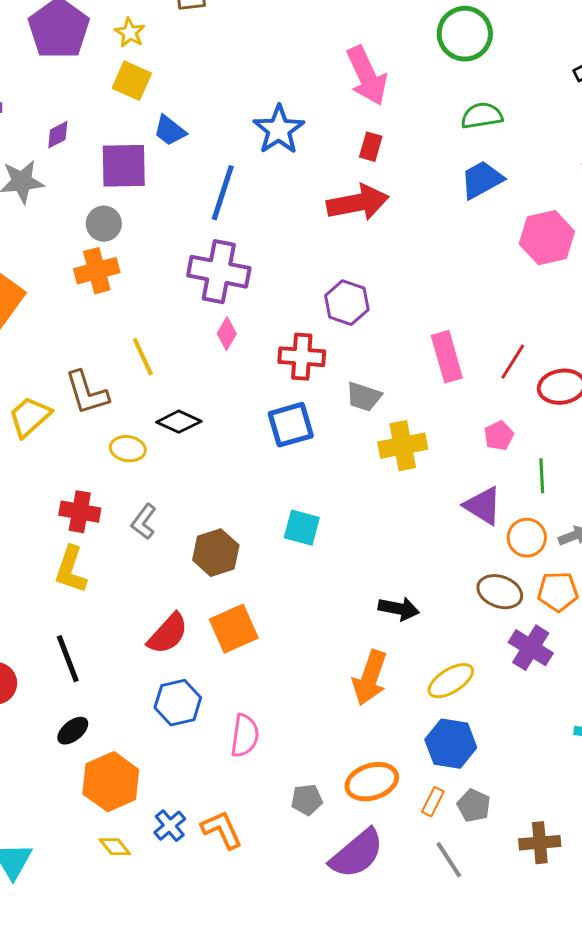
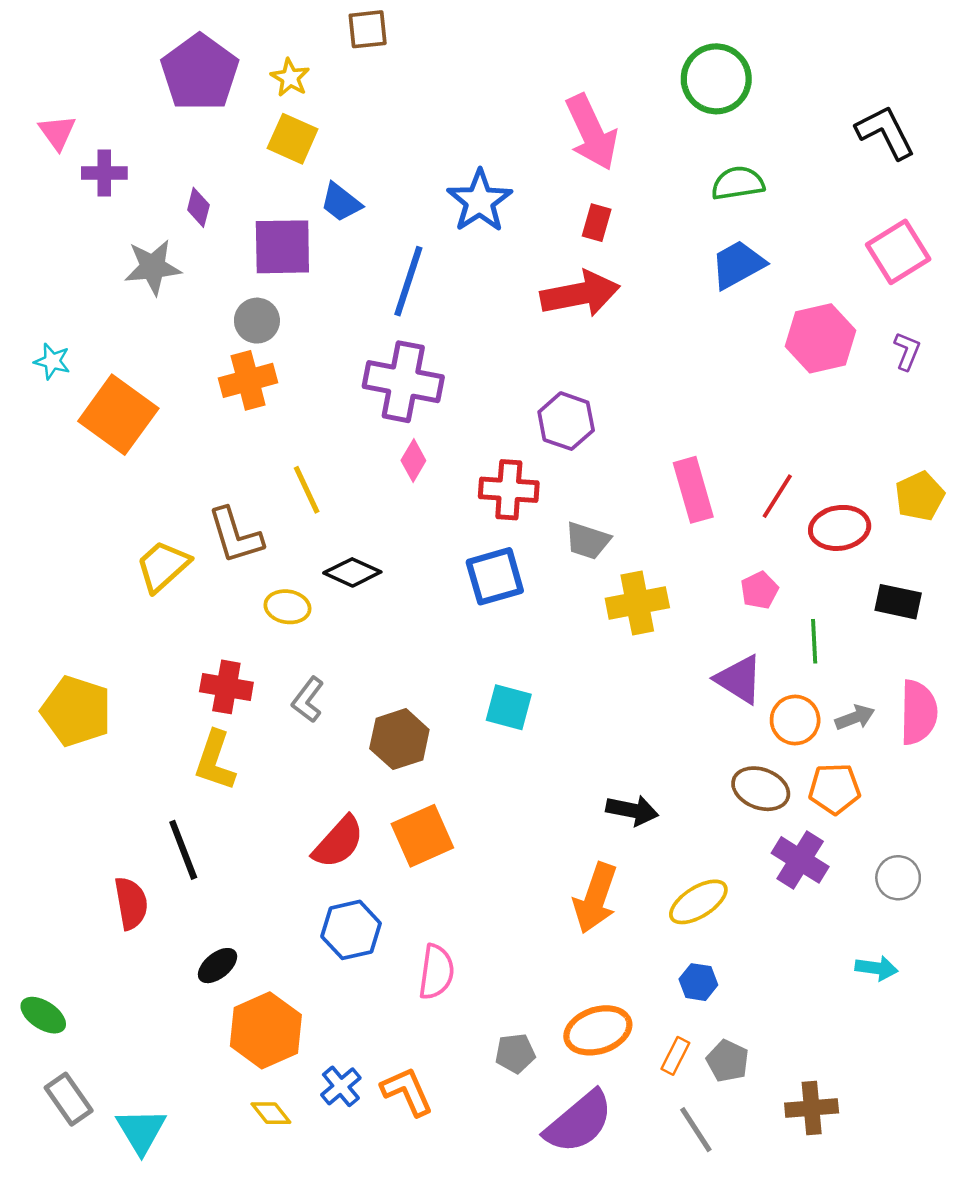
purple diamond: (58, 135) -> (198, 207), turned -48
black line: (68, 659) -> (183, 850), moved
blue hexagon: (451, 744) -> (698, 982), size x0.6

